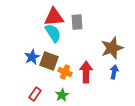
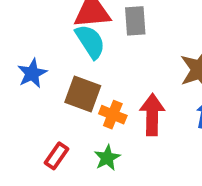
blue star: (32, 57) -> (32, 73), moved

